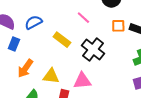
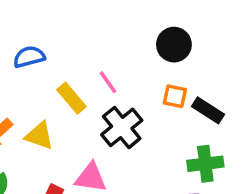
pink line: (83, 18) -> (108, 82), moved
yellow triangle: (51, 76) -> (39, 136), moved

